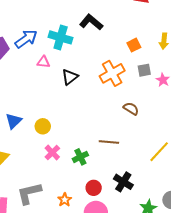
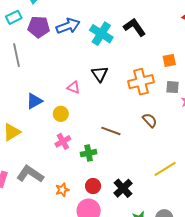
pink triangle: (43, 62) -> (74, 87), moved
black triangle: (70, 77) -> (100, 74), turned -42
brown line: (109, 142) -> (111, 131), moved
gray L-shape: (29, 193) -> (30, 174), turned 32

